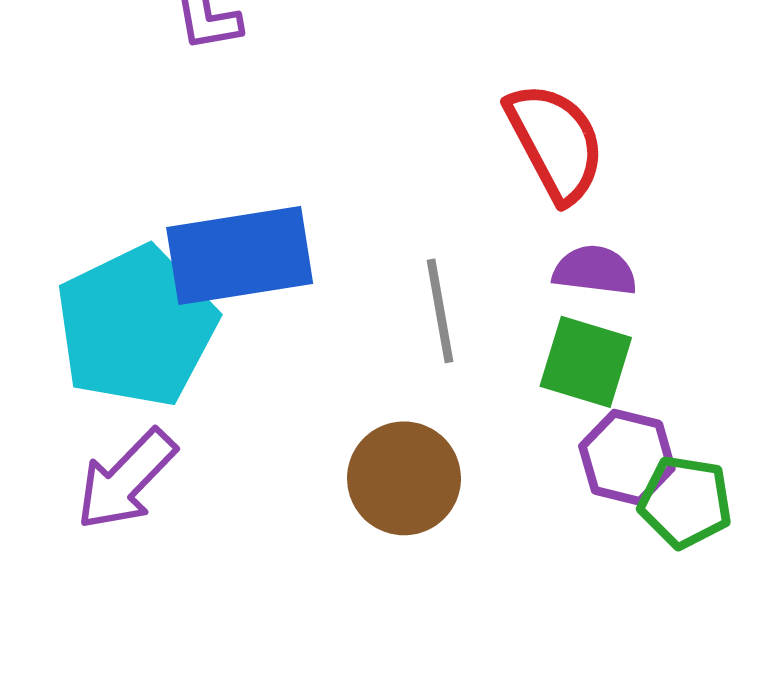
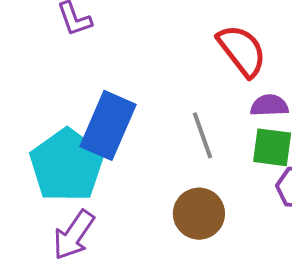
blue rectangle: (240, 255) -> (108, 125), turned -48

